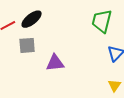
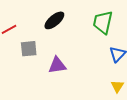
black ellipse: (32, 19) -> (54, 20), moved

